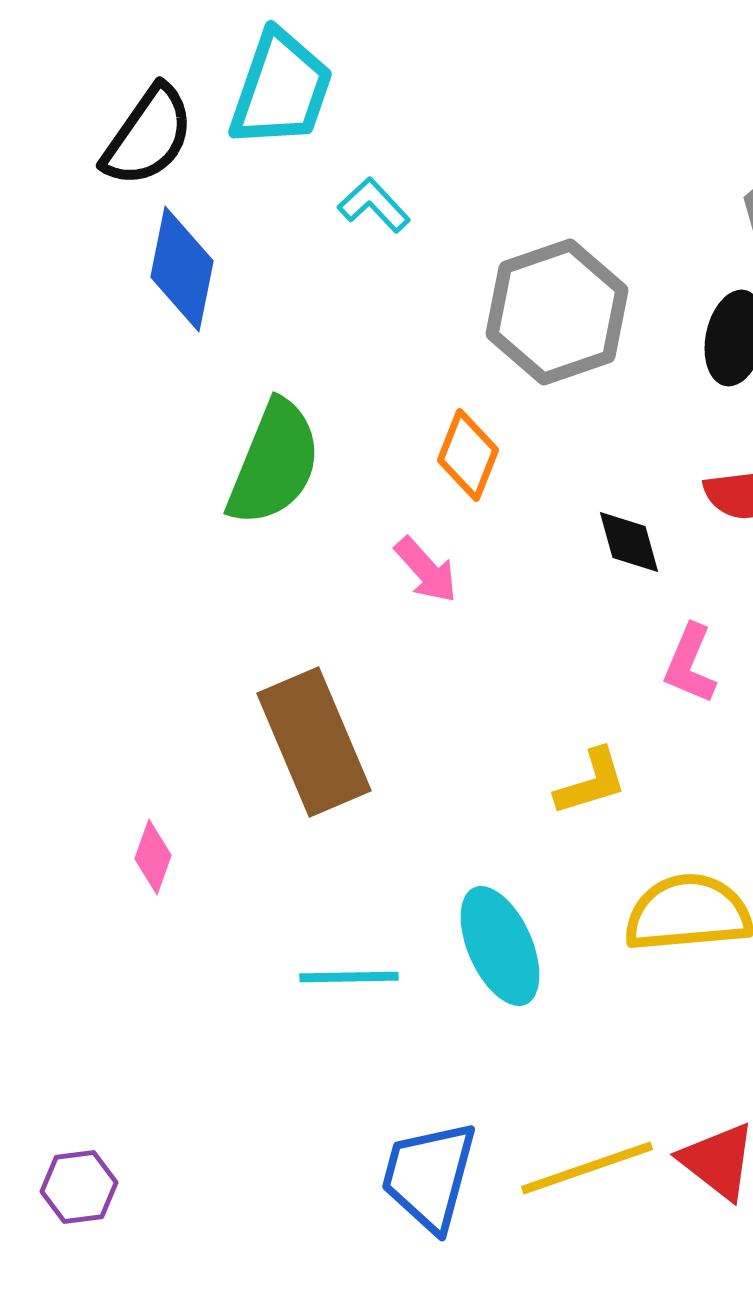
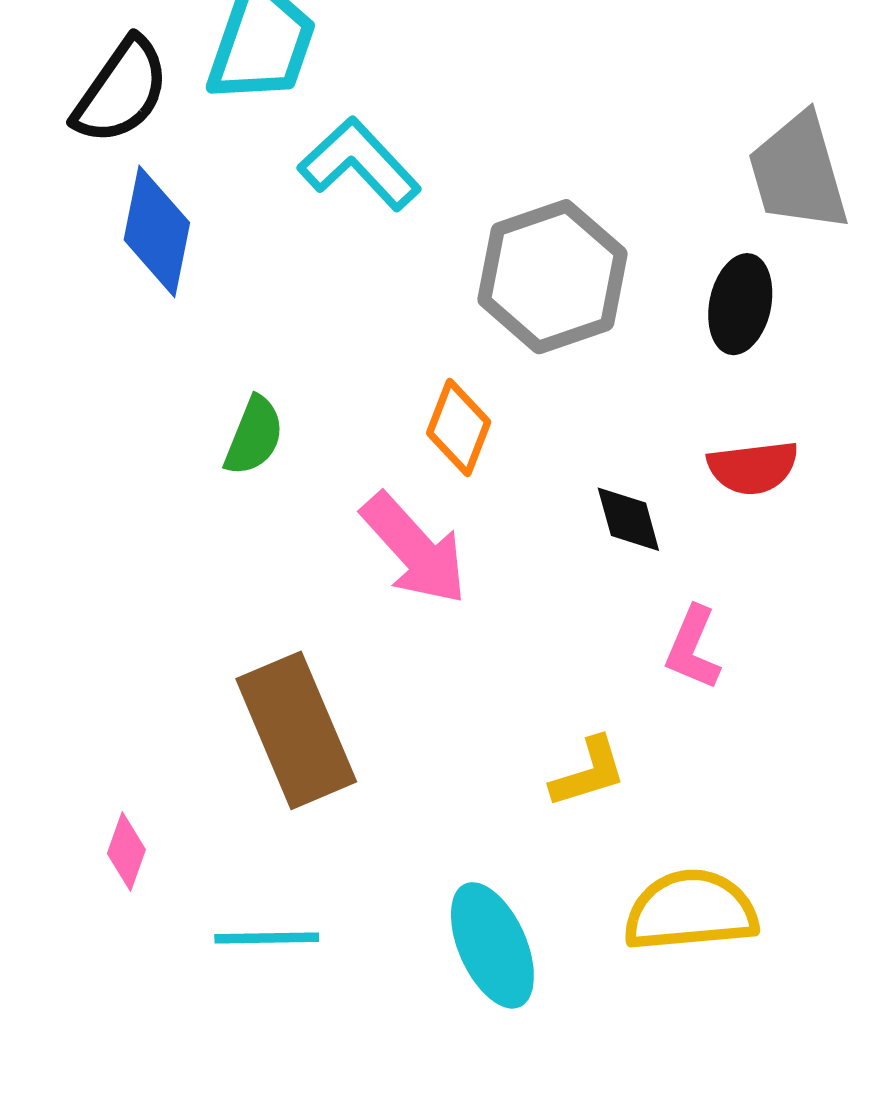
cyan L-shape: (374, 205) -> (359, 164), size x1.6
green semicircle: (274, 463) -> (254, 436), size x0.6
pink arrow: (426, 570) -> (414, 549), size x1.6
cyan line: (349, 977) -> (267, 938), moved

